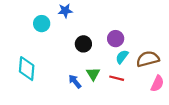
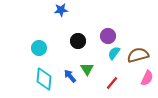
cyan circle: (42, 24) -> (39, 48), moved
cyan diamond: (27, 69) -> (44, 79), moved
red line: (117, 78) -> (112, 83), moved, turned -64

